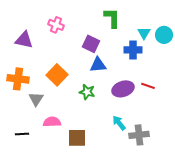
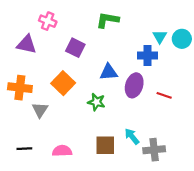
green L-shape: (112, 18) -> (108, 20), moved, turned -80
pink cross: (56, 25) -> (48, 21), moved
purple square: (91, 44) -> (75, 48), moved
purple ellipse: (123, 89) -> (134, 85), moved, turned -55
pink semicircle: (52, 122) -> (62, 151), moved
brown square: (77, 138) -> (105, 145), moved

